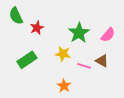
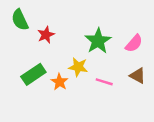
brown triangle: (102, 61) -> (138, 76), moved
orange star: (64, 86) -> (60, 82), moved

